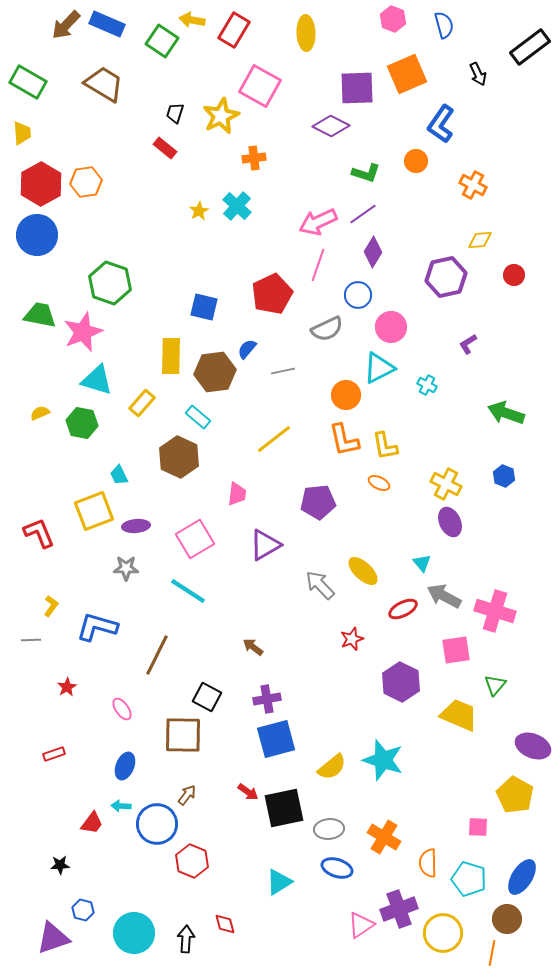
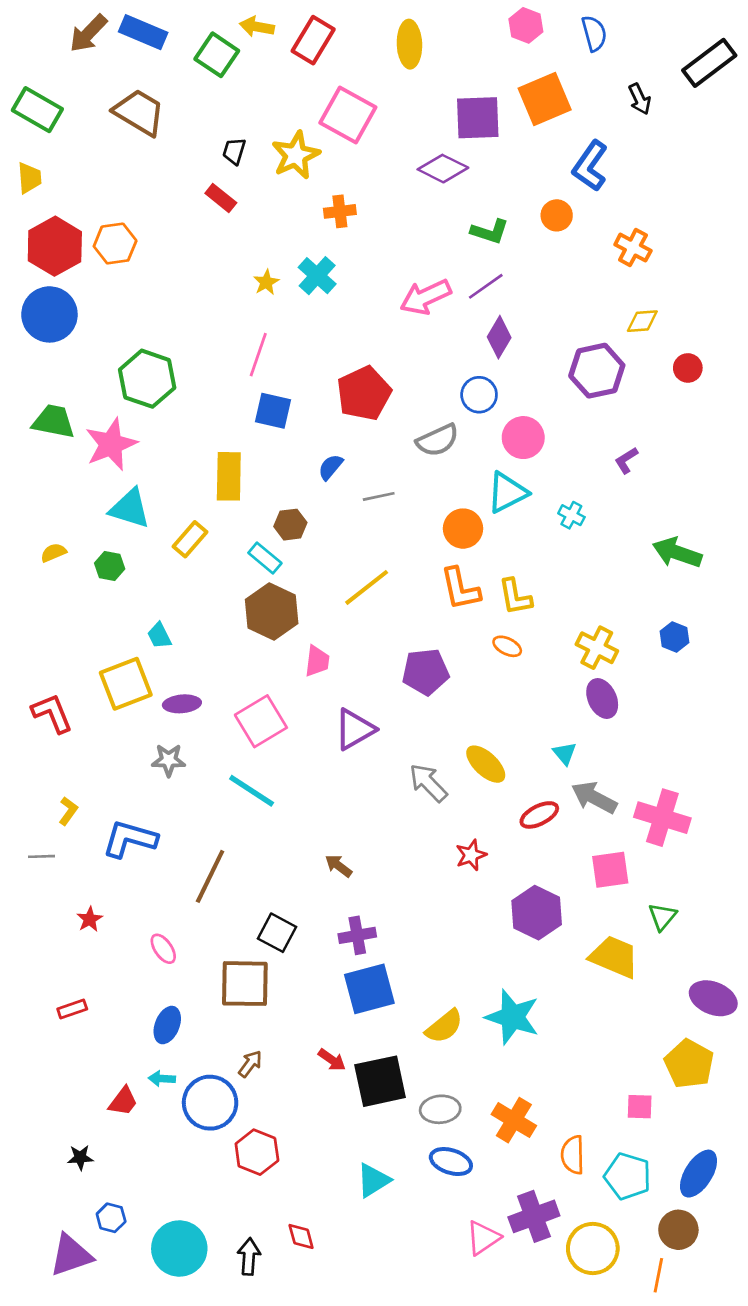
pink line: (318, 265) -> (258, 355), moved
brown hexagon: (215, 372) -> (290, 525), moved, size x0.6
green hexagon: (82, 423) -> (110, 566), size x0.7
brown hexagon: (179, 457) -> (272, 612), moved

